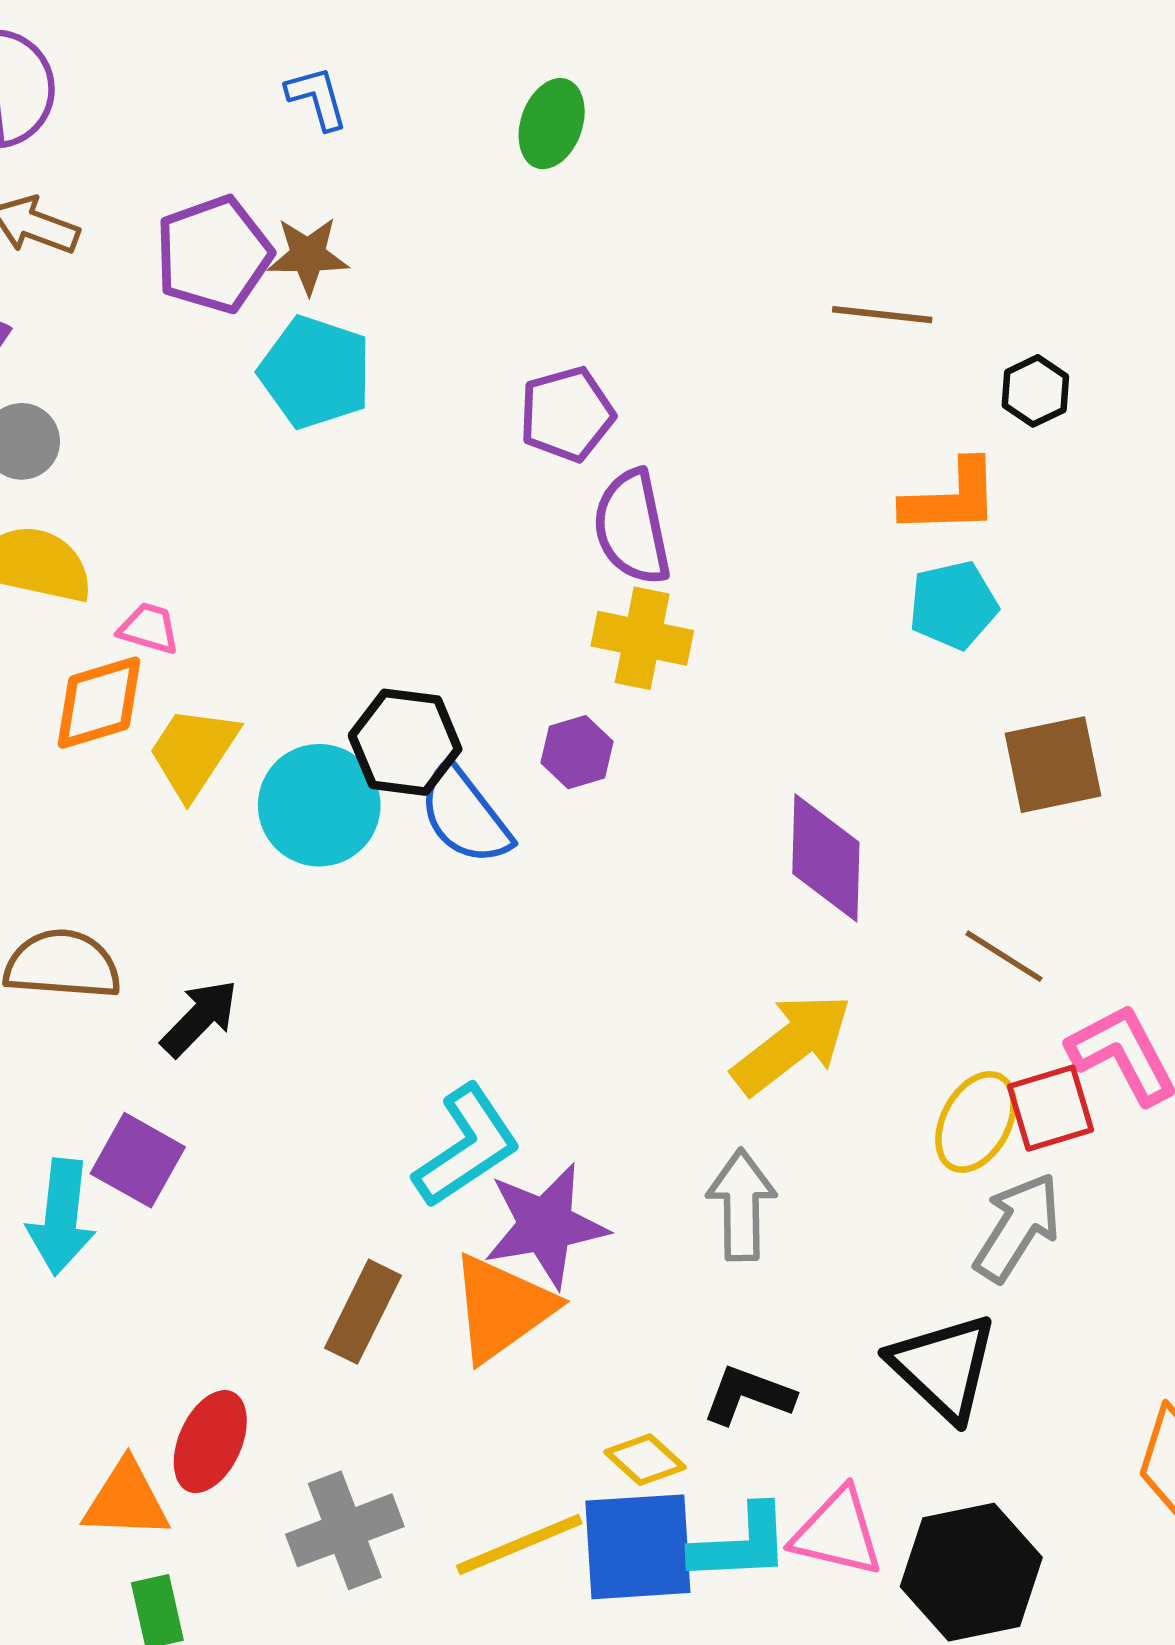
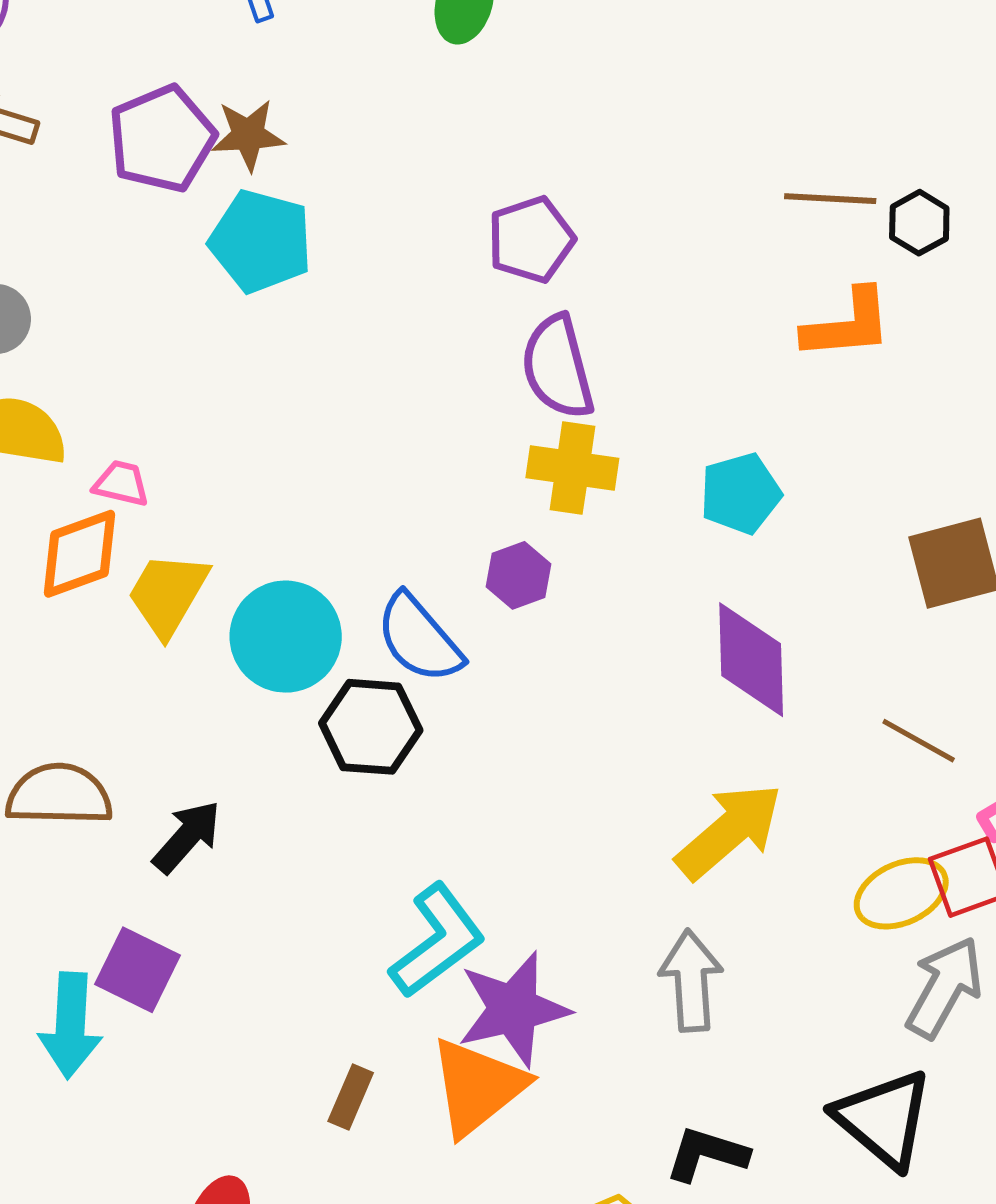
brown line: (882, 315) -> (830, 199), moved
purple pentagon: (567, 414) -> (531, 240), moved
cyan pentagon: (953, 605) -> (740, 493), moved
black hexagon: (405, 742) -> (371, 727), moved
yellow ellipse: (976, 1122) -> (901, 893), turned 40
brown rectangle: (363, 1312) -> (351, 1097), size x0.7

